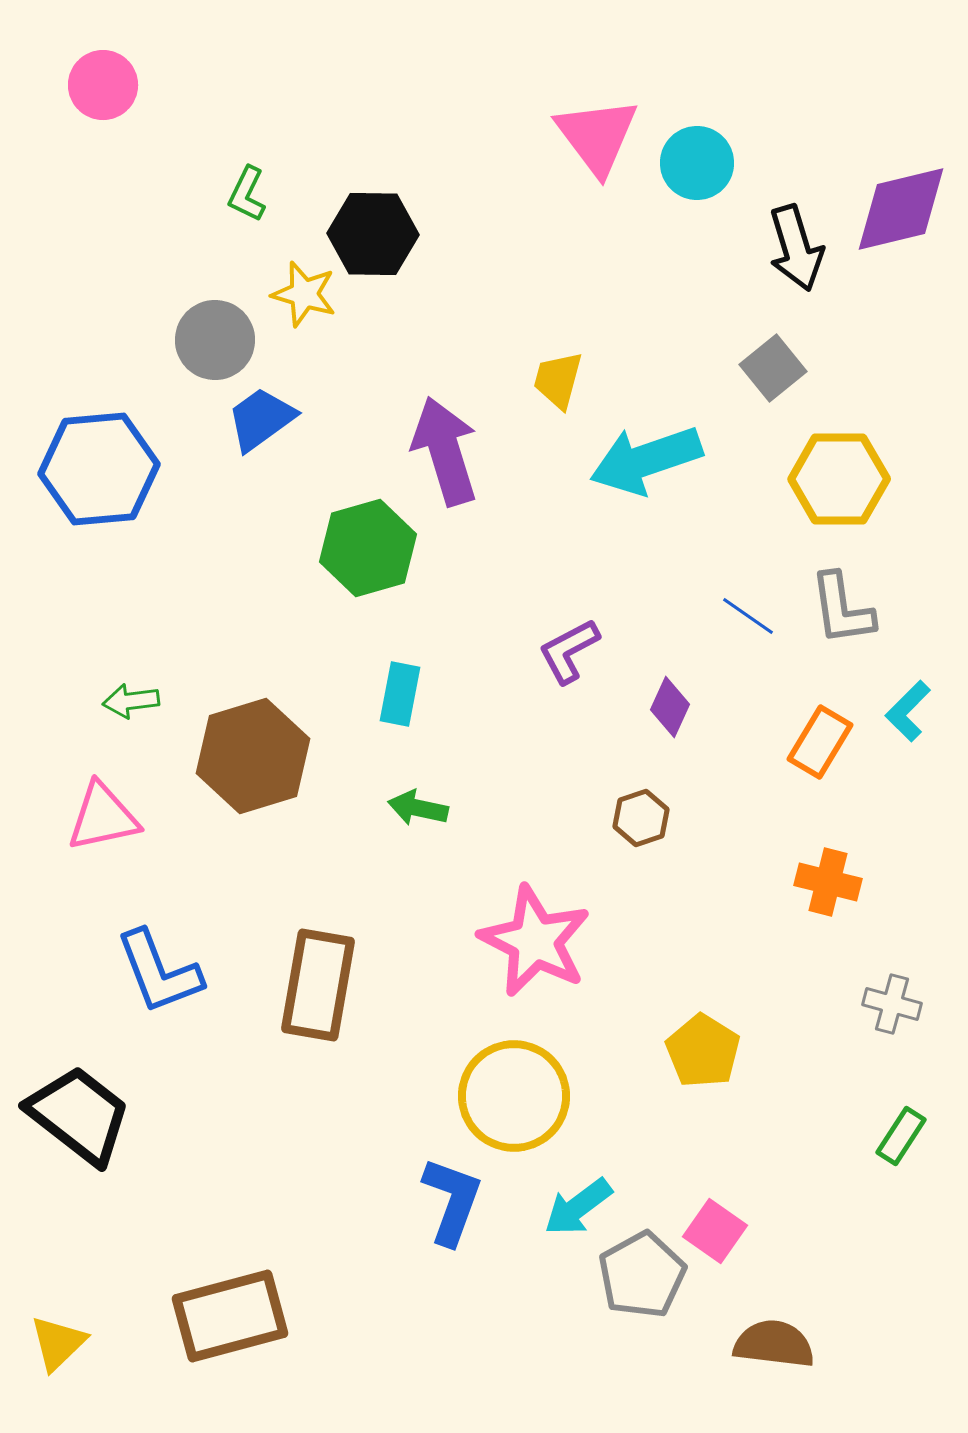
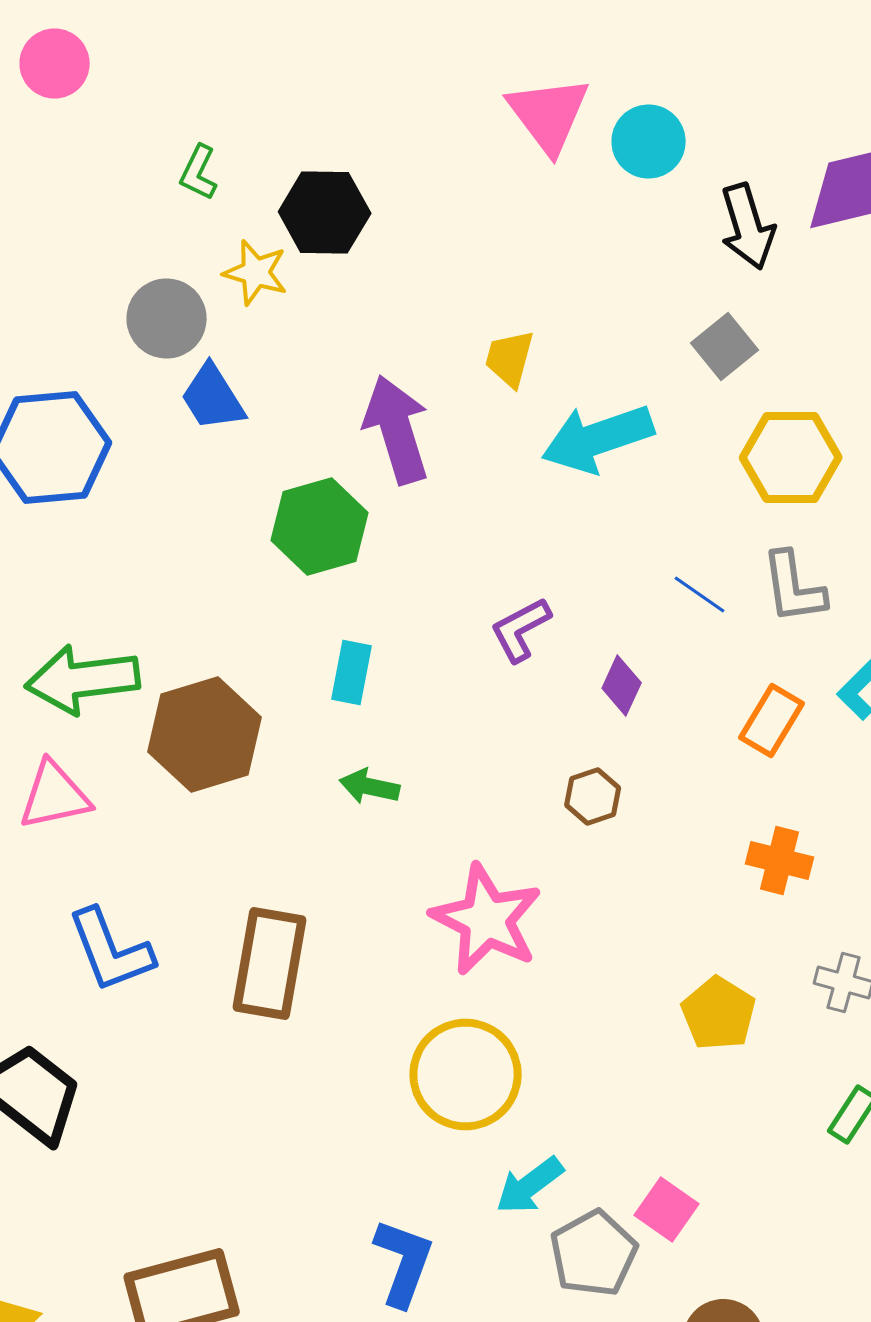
blue trapezoid: (261, 419) -> (213, 398), turned -86
green arrow: (131, 701) -> (83, 680), size x2.0
yellow pentagon: (703, 1051) -> (719, 1014), moved
blue L-shape: (452, 1201) -> (404, 1262), moved

